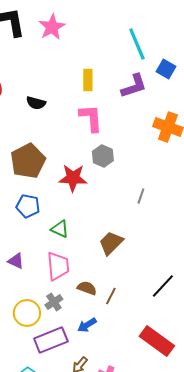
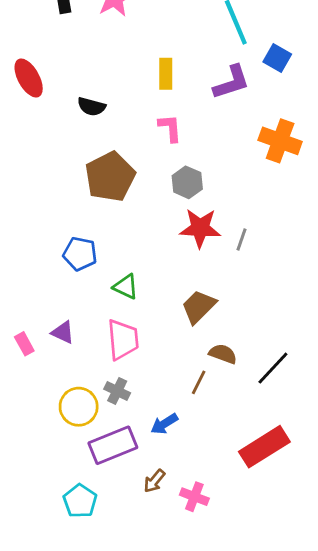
pink L-shape: (91, 118) -> (170, 128), size x0.7
brown pentagon: (28, 161) -> (110, 177), moved
red star: (73, 178) -> (200, 228), moved
brown semicircle: (87, 288) -> (223, 354), moved
gray cross: (54, 302) -> (117, 391), turned -30
red rectangle: (157, 341) -> (264, 447), turned -68

